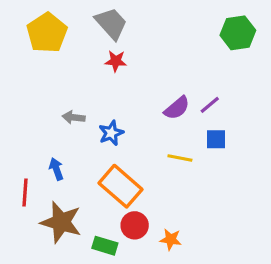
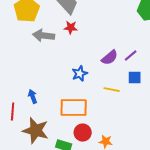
gray arrow: (74, 117) -> (44, 36), moved, size x1.5
blue star: (111, 133) -> (80, 74), moved
orange rectangle: (121, 186) -> (74, 108), turned -40

